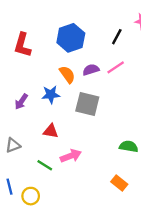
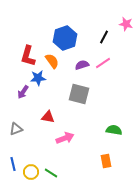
red L-shape: (22, 45) -> (28, 56), moved
orange semicircle: (67, 74) -> (52, 61), moved
blue star: (51, 95) -> (38, 78), moved
green line: (45, 165) -> (51, 173), moved
orange rectangle: (119, 183) -> (106, 161), turned 40

